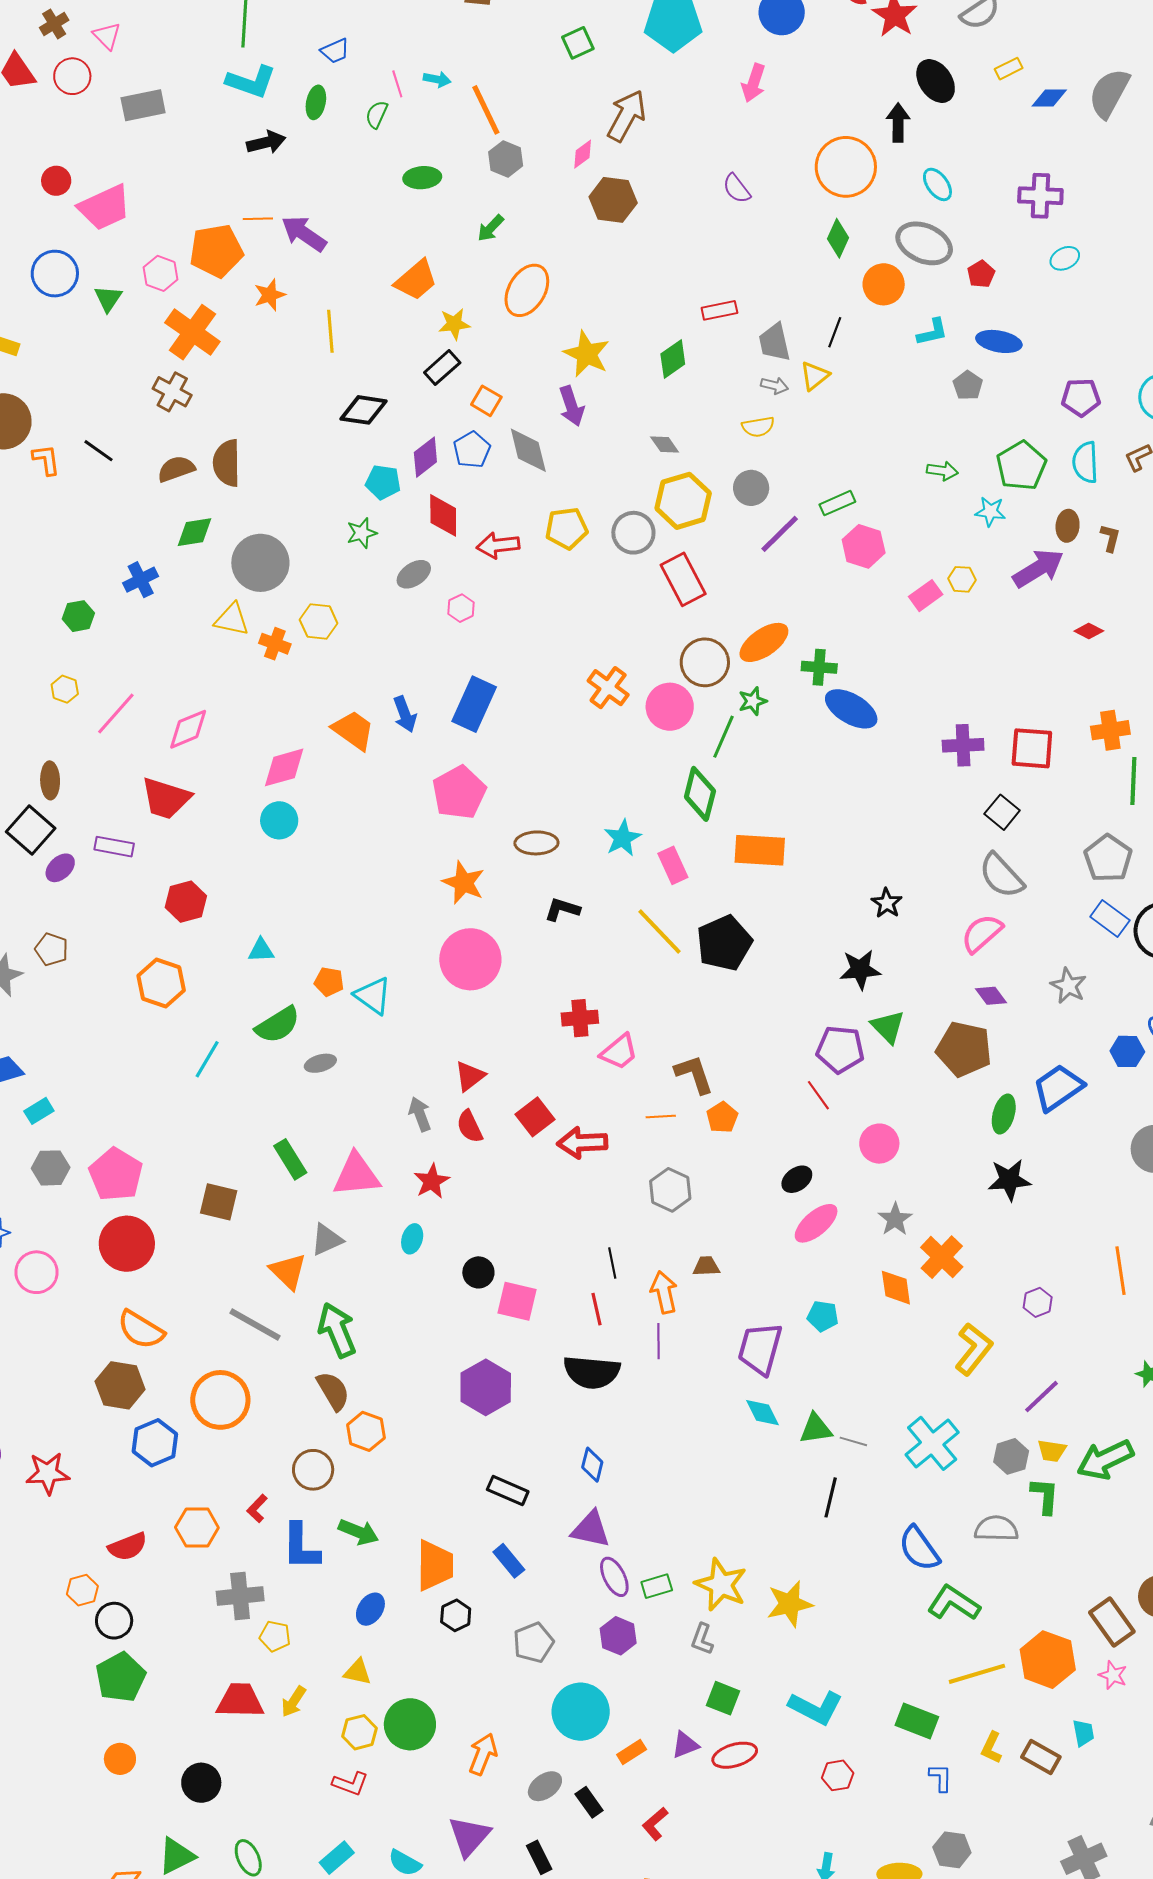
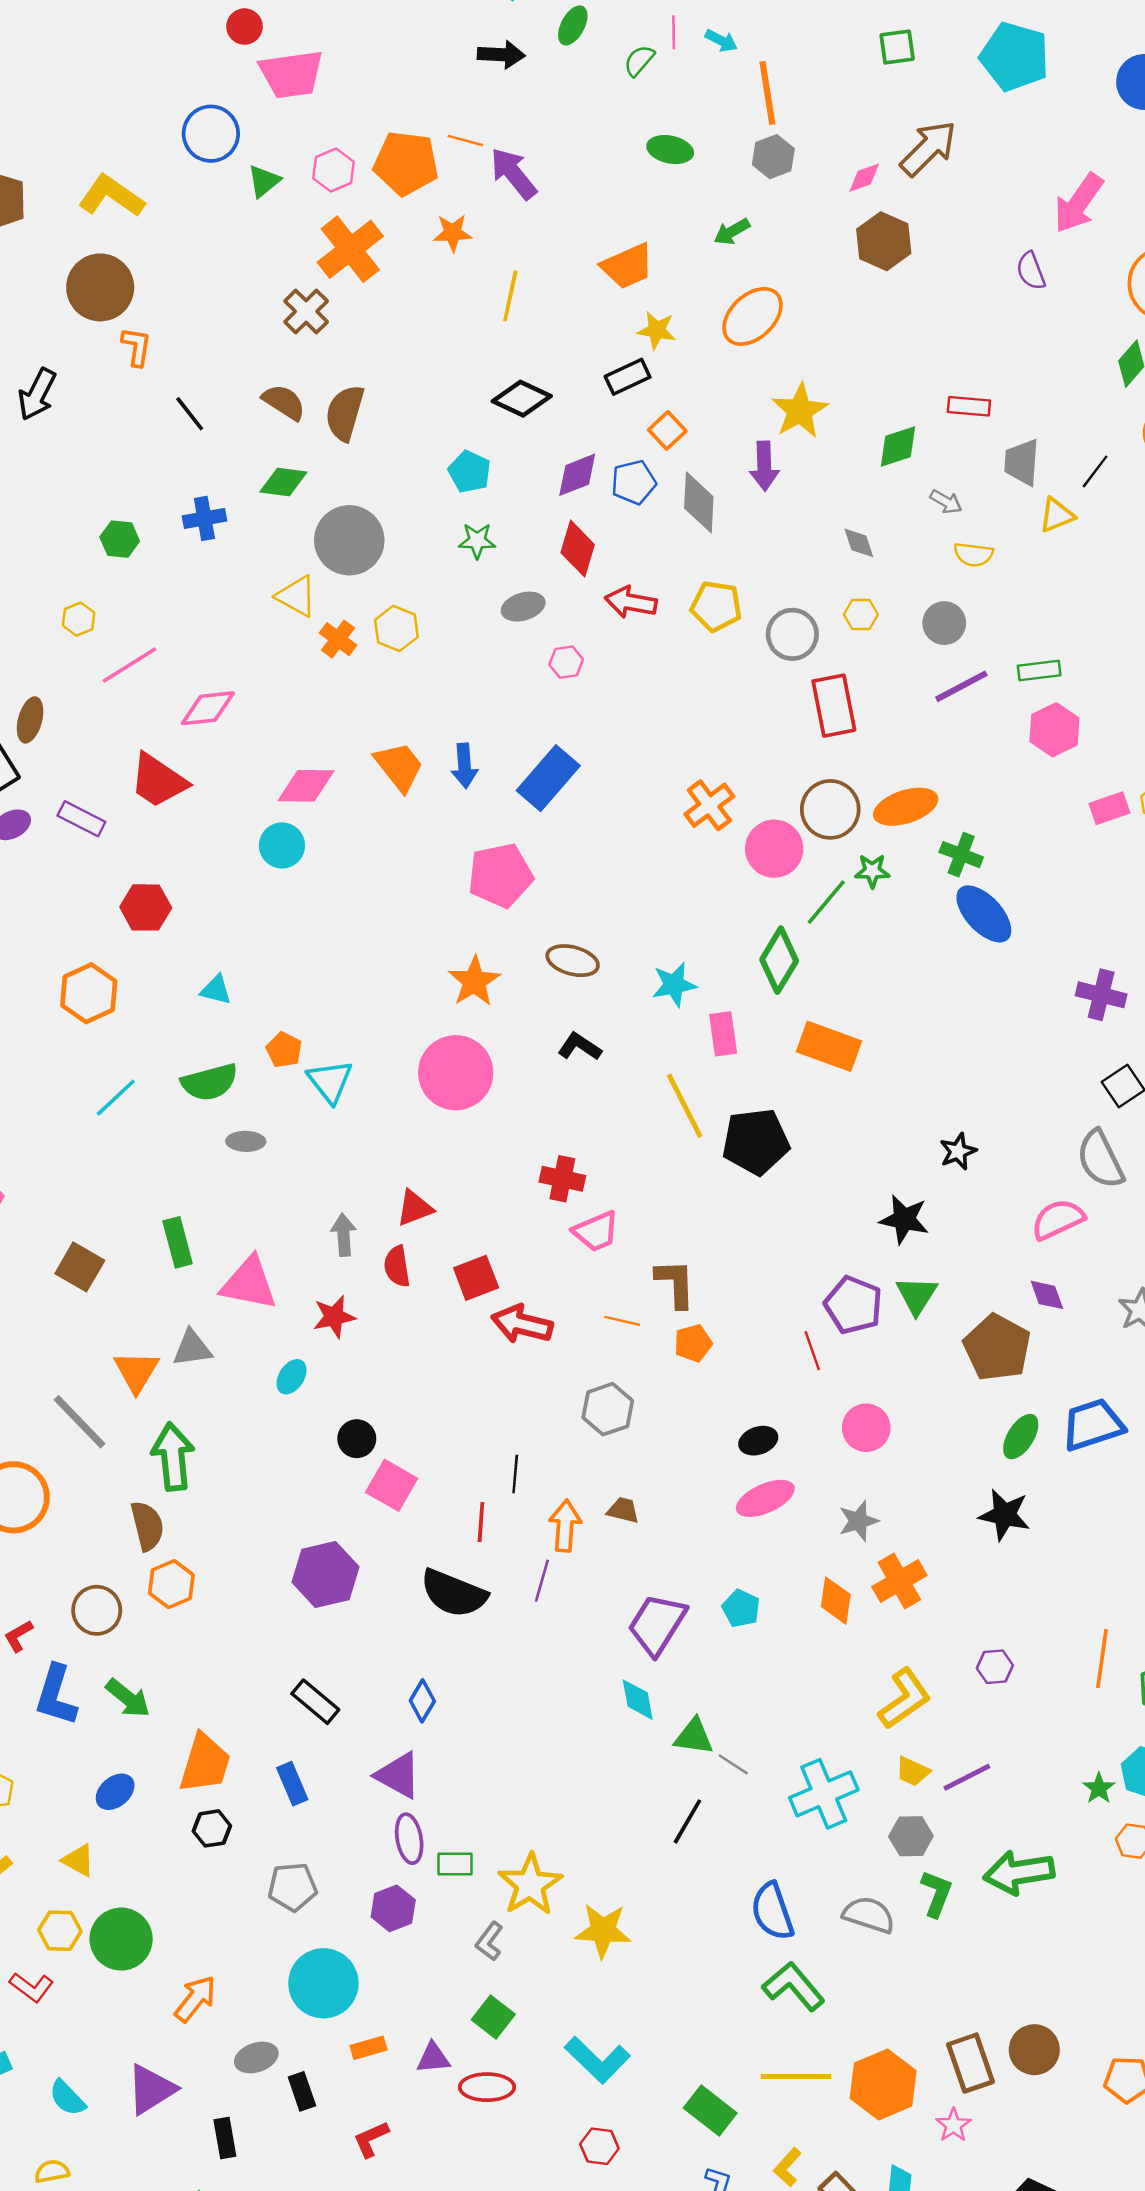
pink arrow: (754, 83) -> (1078, 203), moved, size x1.4
gray arrow: (774, 386) -> (946, 502), moved
black line: (98, 451) -> (190, 414), moved
brown semicircle: (176, 469) -> (284, 402), turned 36
cyan pentagon: (383, 482) -> (470, 472), moved
yellow hexagon: (683, 501) -> (861, 615), size x0.5
yellow trapezoid: (1052, 1451) -> (913, 1771), moved

